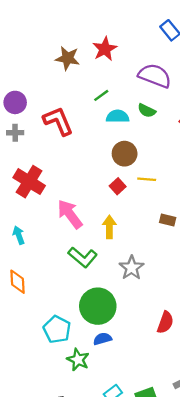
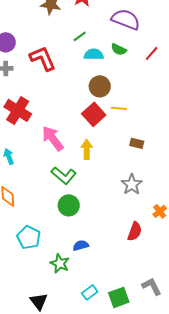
red square: (118, 186) -> (94, 114), size x1.6
gray star: (132, 268) -> (132, 184), moved
green circle: (98, 306) -> (69, 205), moved, size x0.7
cyan pentagon: (57, 329) -> (29, 237), moved

